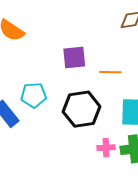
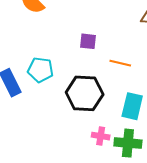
purple square: (74, 57) -> (88, 41), size x0.7

